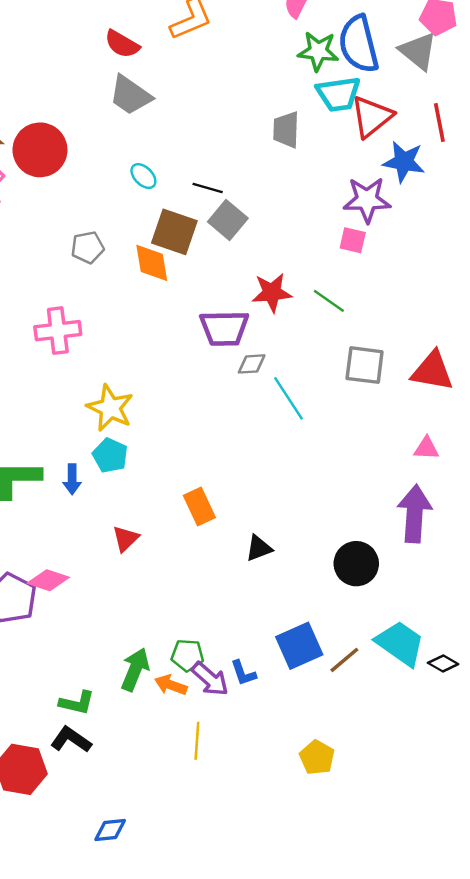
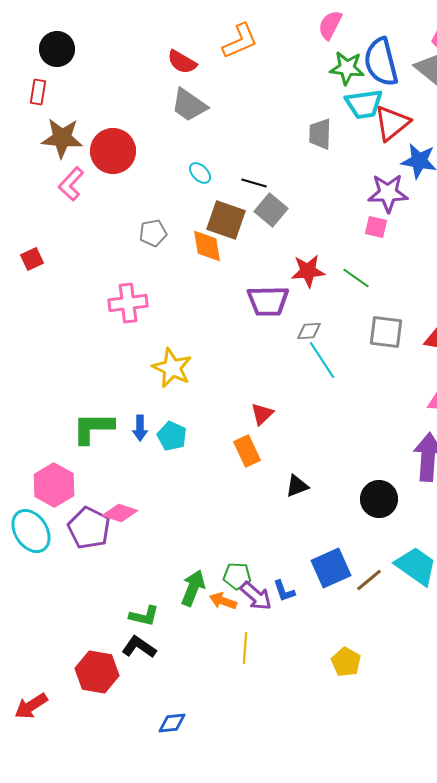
gray diamond: (252, 364) -> (309, 331), moved
cyan pentagon: (110, 455) -> (172, 436), moved
red triangle: (126, 539) -> (262, 414), moved

